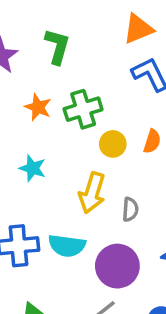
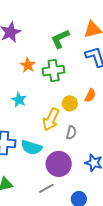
green L-shape: (57, 46) -> (60, 39), moved, turned -140
yellow circle: (113, 144) -> (70, 103), moved

